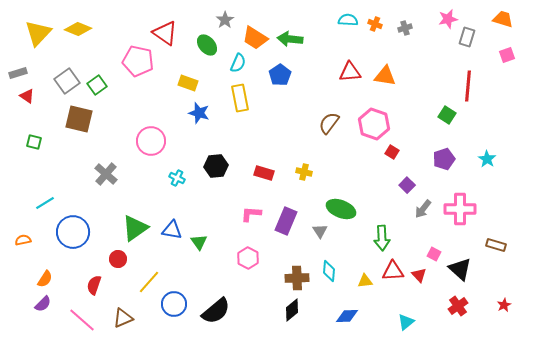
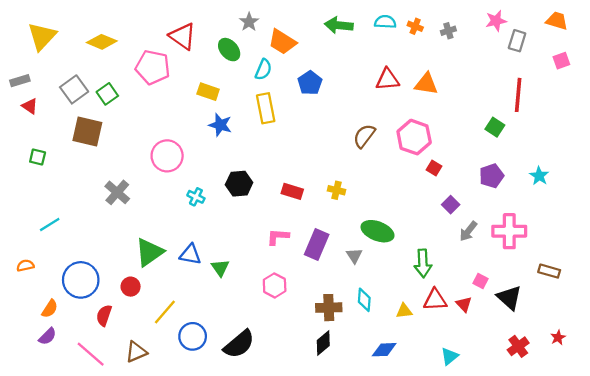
yellow diamond: (78, 29) -> (102, 42), moved
green arrow: (290, 39) -> (339, 25), moved
blue circle: (73, 232) -> (81, 280), moved
red cross: (458, 306) -> (518, 346), moved

